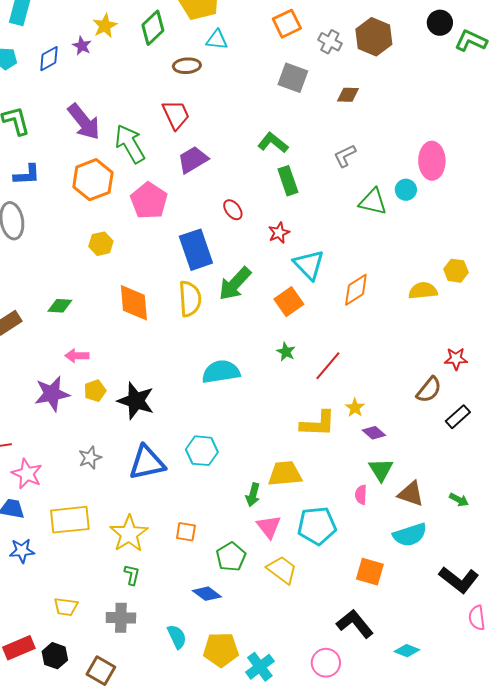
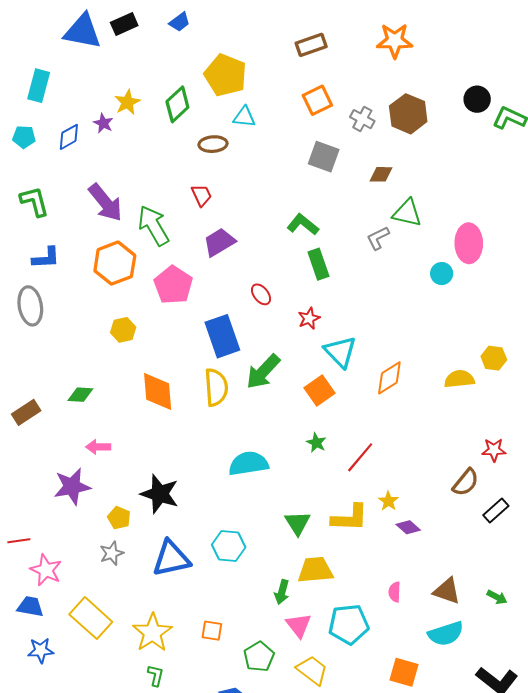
red trapezoid: (176, 115) -> (201, 195), size x0.7
green triangle: (373, 202) -> (407, 213), moved
yellow pentagon: (95, 391) -> (119, 518), moved, turned -30
green triangle: (381, 470) -> (298, 523), moved
yellow rectangle: (70, 520) -> (91, 618), turned 48

